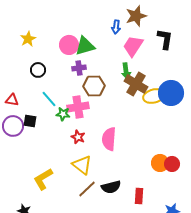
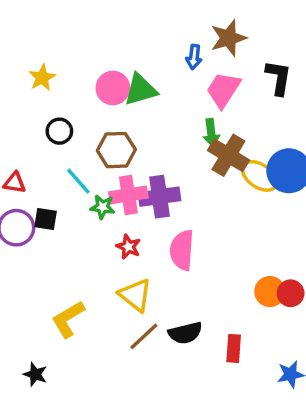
purple cross: (79, 68) -> (159, 197), moved, size x1.6
brown hexagon: (94, 86) -> (116, 150), moved
yellow ellipse: (154, 96) -> (260, 176), turned 50

